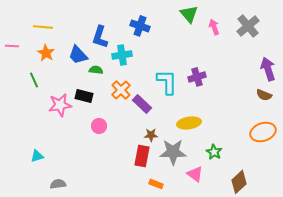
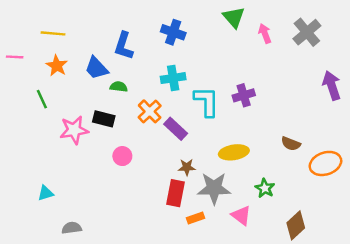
cyan cross: (122, 55) -> (173, 78), moved
brown semicircle: (264, 95) -> (291, 144), moved
orange rectangle: (156, 184) -> (195, 218), moved, turned -40

